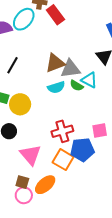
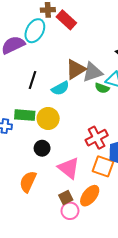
cyan semicircle: (56, 87) -> (60, 88), moved
brown square: (22, 182) -> (66, 198), turned -32

